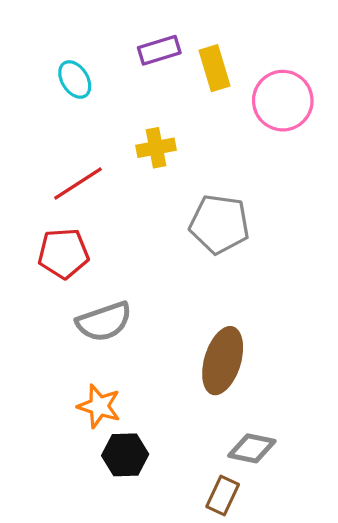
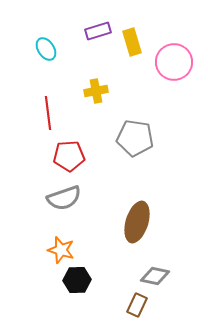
red line: (78, 183) -> (48, 113), turned -64
red pentagon: (63, 253) -> (69, 156), moved

